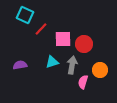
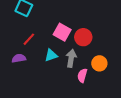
red line: (41, 29) -> (29, 39), moved
pink square: (63, 39) -> (62, 32), turned 30

